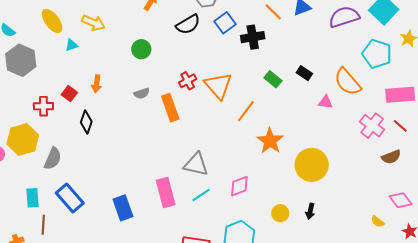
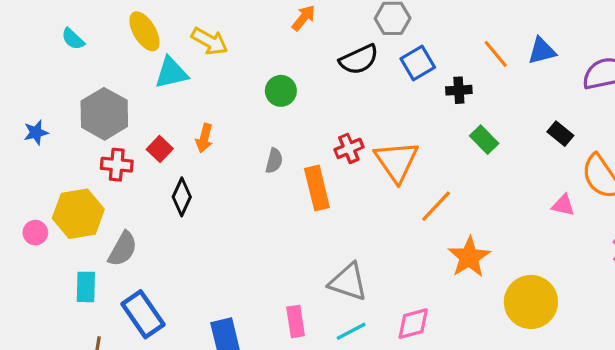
black cross: (253, 37) -> (459, 90), size x0.7
cyan triangle: (72, 45) -> (171, 73), size x1.6
gray hexagon: (21, 60) -> (104, 114), moved
black rectangle: (304, 73) -> (560, 134), moved
green rectangle: (273, 79) -> (484, 140), moved
gray semicircle: (142, 93) -> (274, 161), turned -63
pink rectangle: (166, 192) -> (296, 321), size x0.7
cyan rectangle: (33, 198) -> (86, 287), moved

